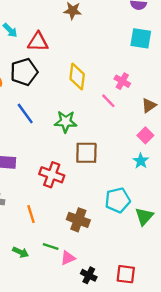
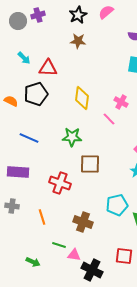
blue line: (25, 114) -> (29, 138), moved, turned -30
green arrow: (21, 252) -> (33, 262), moved
pink triangle: (68, 258) -> (74, 255), turned 32
red square: (126, 274) -> (124, 256), moved
black cross: (89, 275) -> (92, 270), size x1.5

